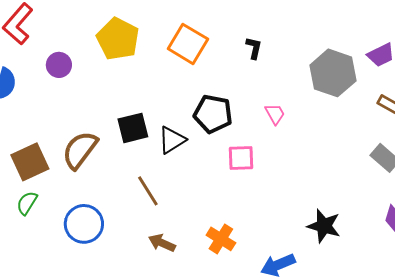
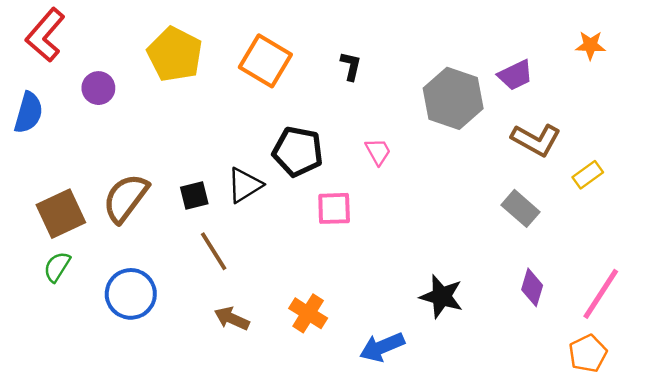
black square: (133, 128) -> (194, 196), moved, size x0.7

